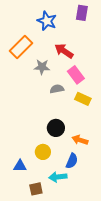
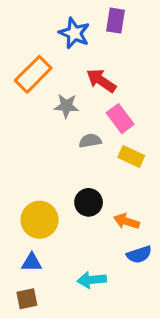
purple rectangle: (82, 13) -> (115, 21), moved
yellow circle: (43, 152) -> (40, 220), moved, size x1.5
blue semicircle: (72, 161) -> (139, 255), moved, turned 49
brown square: (36, 189) -> (27, 299), moved

